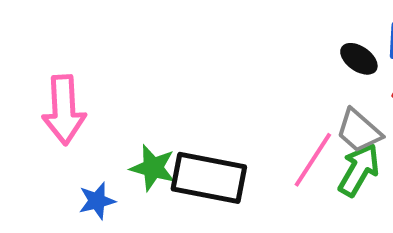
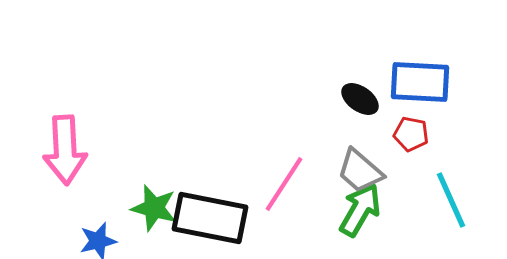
pink line: (313, 160) -> (284, 184), moved

